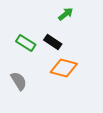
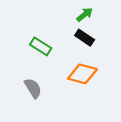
black rectangle: (53, 42) -> (85, 38), moved

